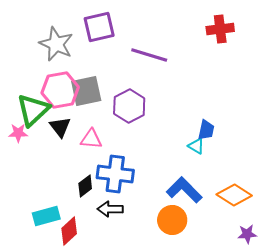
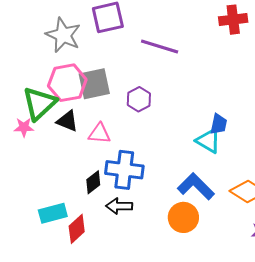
purple hexagon: (129, 106) -> (139, 99), size x0.7
black triangle: (60, 127) -> (67, 121), turned -30
cyan triangle: (196, 146) -> (208, 141), size x1.5

